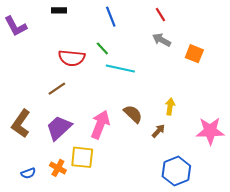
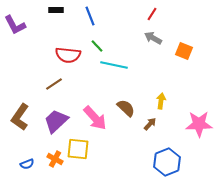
red line: (160, 15) -> (152, 14), turned 64
blue line: (111, 17) -> (90, 16), moved
pink arrow: (100, 125) -> (95, 118), turned 116

